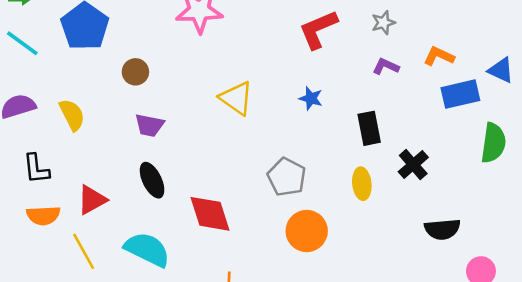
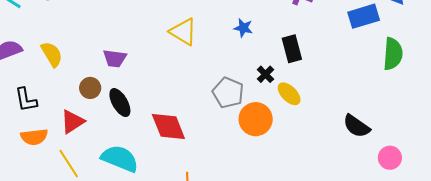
brown circle: (135, 72) -> (90, 88), moved
black cross: (413, 165) -> (265, 74), moved, size x0.7
yellow ellipse: (362, 184) -> (289, 94), turned -35
black semicircle: (442, 229) -> (356, 126), turned 44
orange circle: (307, 231) -> (256, 119), moved

